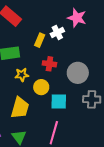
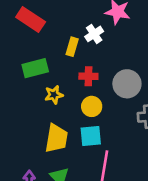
yellow circle: (41, 87) -> (92, 106), moved
cyan square: (59, 102) -> (91, 136), moved

